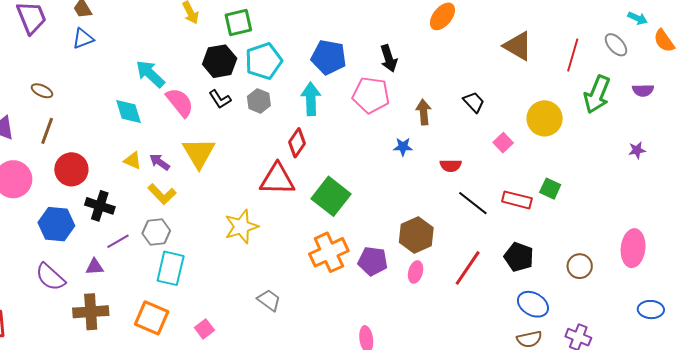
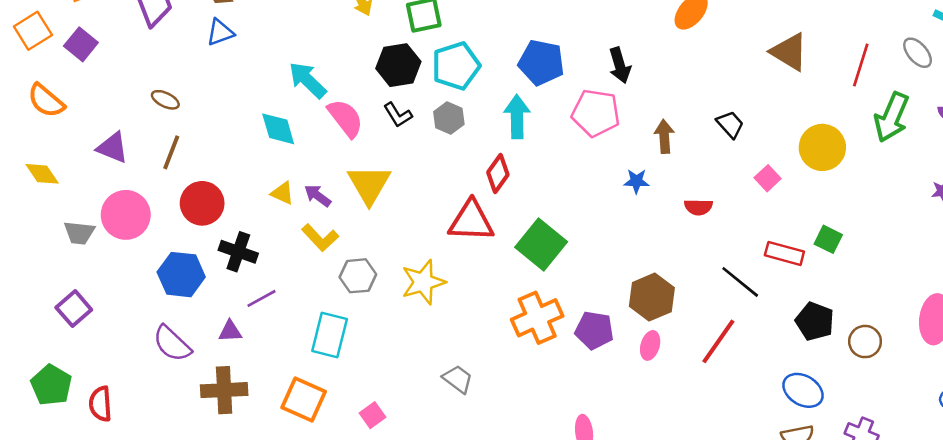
black line: (473, 203) -> (740, 282), moved
gray hexagon: (156, 232) -> (358, 276), moved
black pentagon: (519, 257) -> (815, 321), moved

